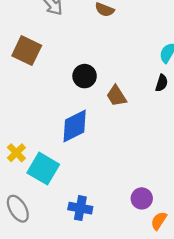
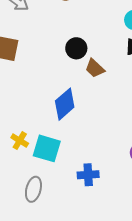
black circle: (85, 76) -> (76, 48), moved
gray ellipse: (18, 209) -> (33, 189), turned 60

